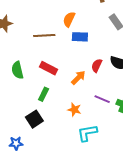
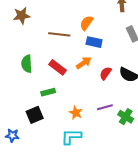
orange arrow: (78, 78) -> (84, 63), moved
green rectangle: (44, 94) -> (48, 92), turned 40
purple line: (102, 99) -> (105, 107), turned -49
cyan L-shape: (87, 133) -> (71, 137), moved

